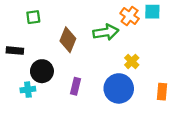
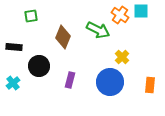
green arrow: (106, 32) -> (98, 30), turned 35
cyan cross: (28, 90) -> (13, 83), moved, turned -32

